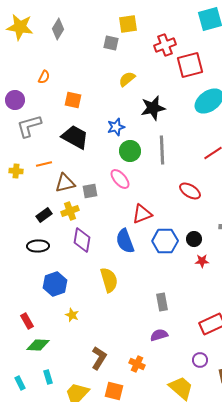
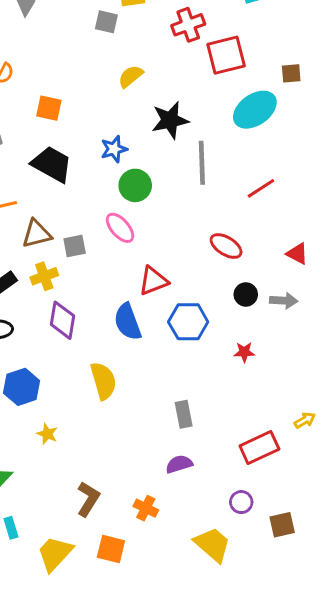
gray line: (162, 150) -> (202, 163), moved
black circle: (194, 239) -> (246, 294), moved

